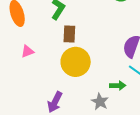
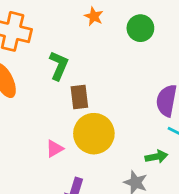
pink triangle: (27, 51) -> (55, 149), moved

